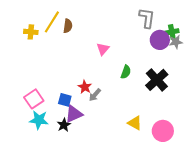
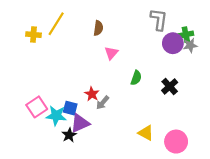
brown semicircle: (68, 26) -> (98, 28), moved
black cross: (157, 80) -> (170, 86), size x0.7
cyan star: (39, 120) -> (56, 116), moved

